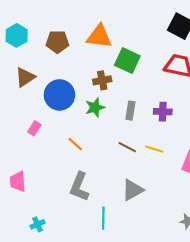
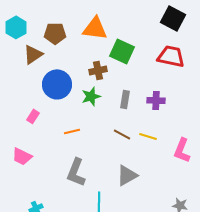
brown triangle: (25, 77) -> (33, 54), moved
orange line: (75, 144) -> (72, 131), turned -56
pink trapezoid: (18, 182) -> (22, 156), moved, turned -60

